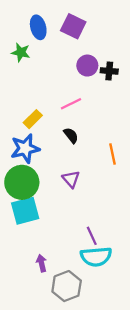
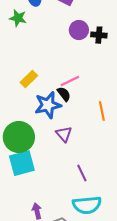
pink line: (71, 104) -> (70, 81), moved
blue star: (25, 149) -> (48, 105), moved
purple line: (92, 236) -> (82, 173), moved

